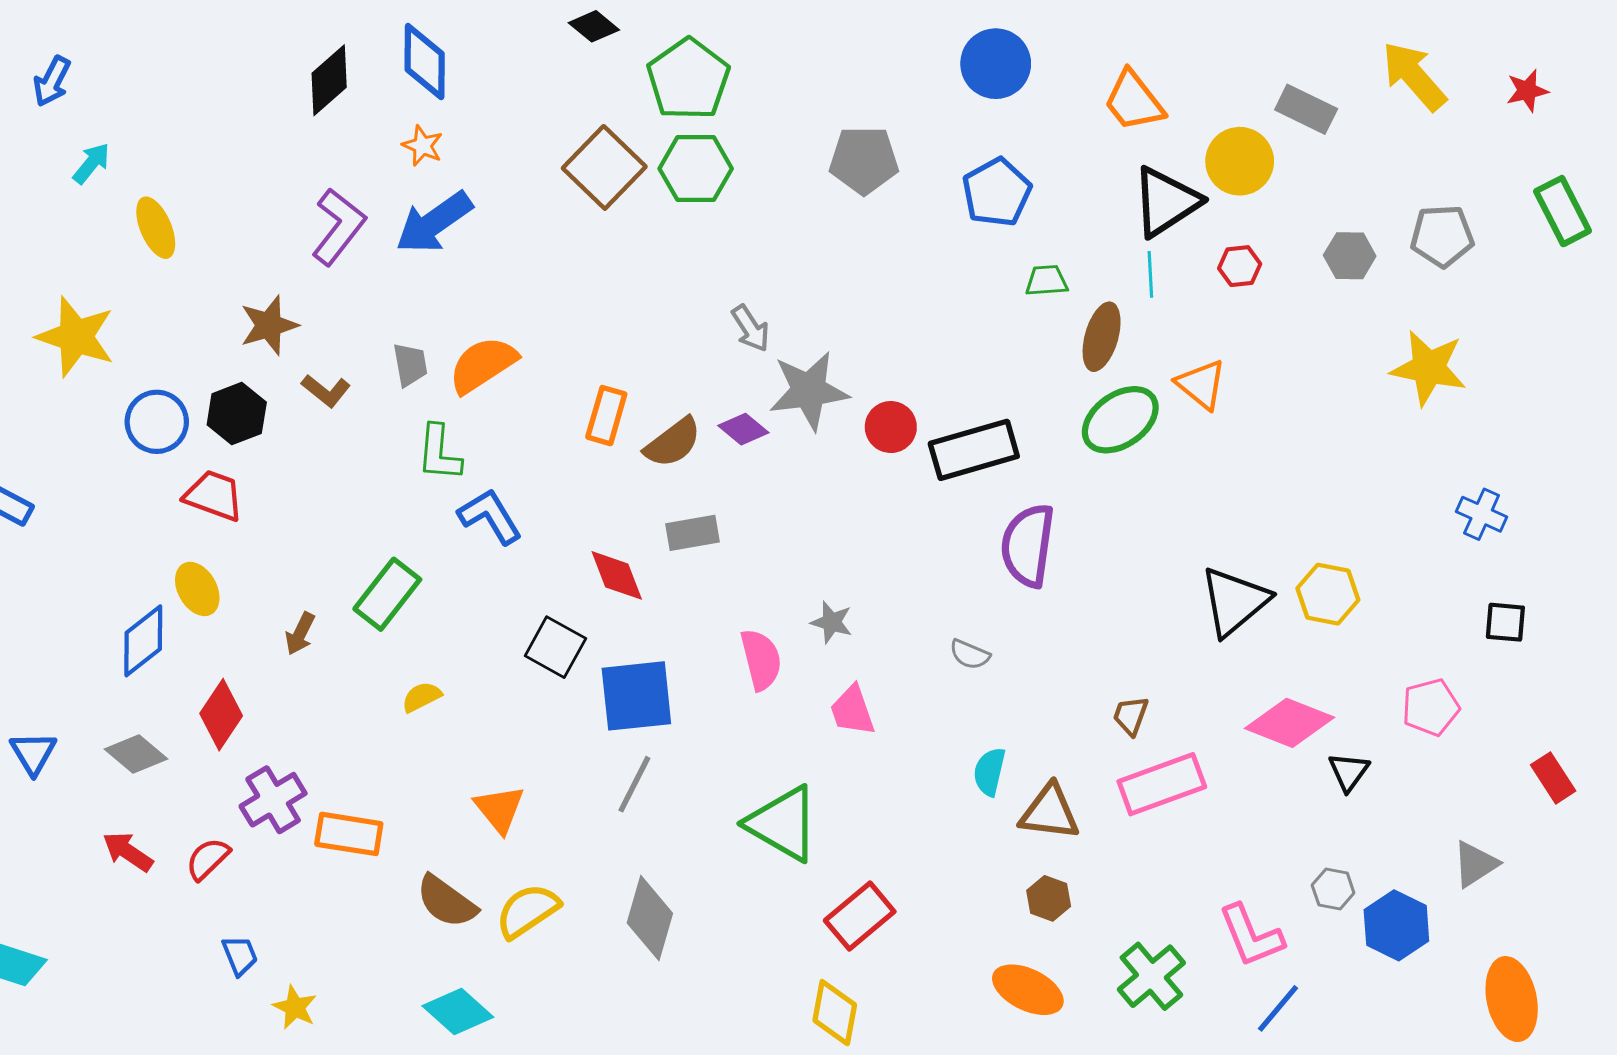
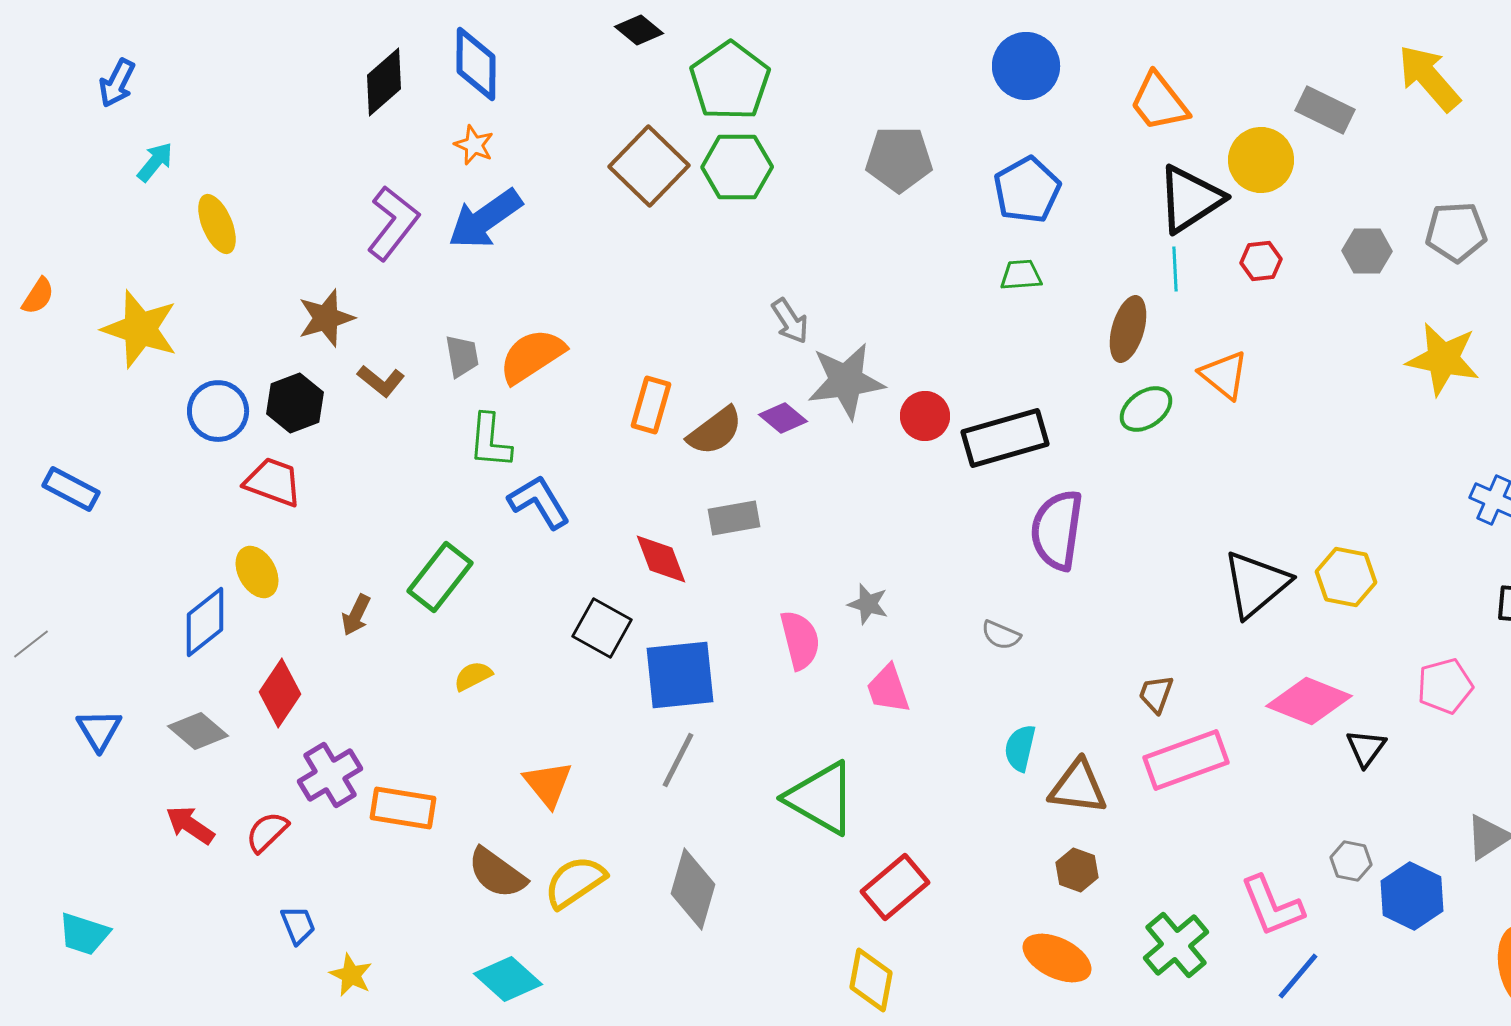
green trapezoid: (1047, 281) -> (1021, 275), moved
green ellipse: (1120, 420) -> (1146, 409), size x0.7

